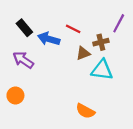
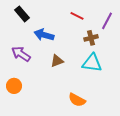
black rectangle: (24, 28) -> (22, 14), moved
red line: (73, 29) -> (77, 16), moved
brown triangle: (83, 53) -> (57, 61), moved

